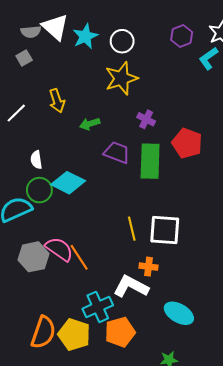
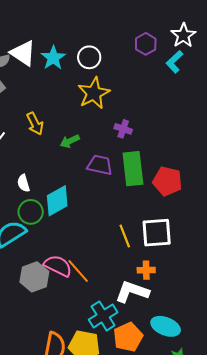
red pentagon: (187, 143) -> (167, 181), moved
cyan diamond: (68, 183) -> (57, 201), turned -48
cyan ellipse: (179, 313) -> (166, 326), moved

